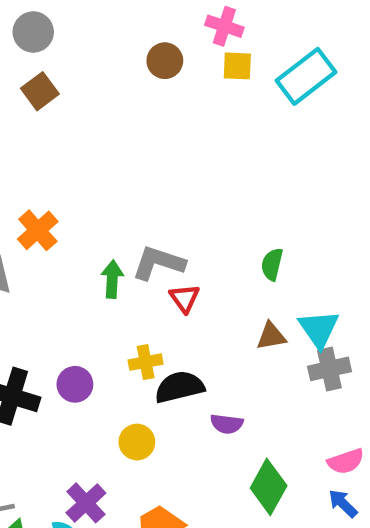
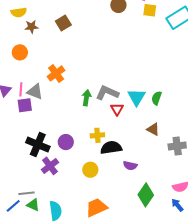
brown square: (40, 91) -> (63, 23), moved
cyan triangle: (319, 329) -> (136, 97), moved
brown triangle: (271, 336) -> (153, 129), turned 32
purple cross: (86, 503) -> (50, 166), moved

